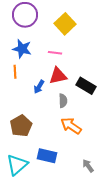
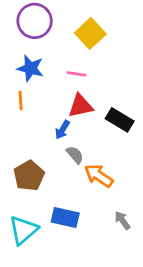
blue arrow: (39, 87) -> (62, 130), moved
gray semicircle: (63, 101) -> (75, 155), moved, turned -40
gray arrow: (88, 166) -> (122, 220), moved

